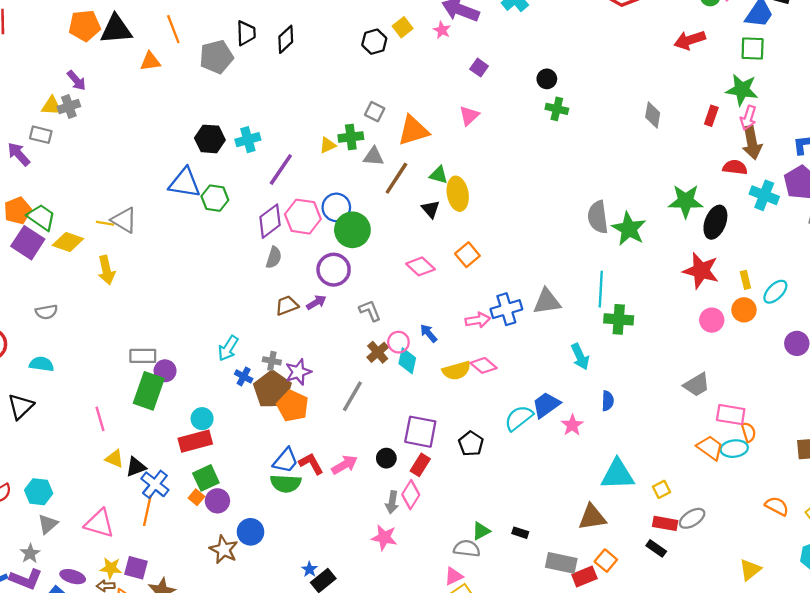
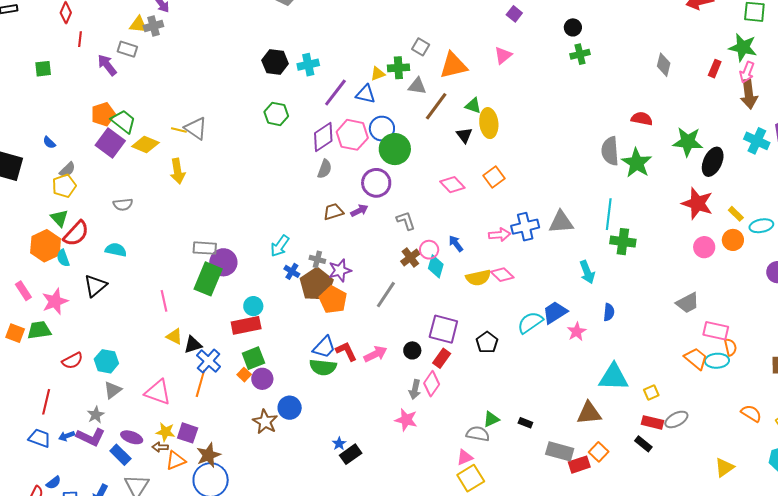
green cross: (557, 109) -> (580, 54), turned -30
red semicircle: (735, 167) -> (642, 119), moved
blue triangle: (185, 183) -> (365, 94), moved, size x0.7
yellow rectangle: (745, 280) -> (736, 214), turned -35
cyan ellipse: (775, 292) -> (761, 226), turned 30
purple circle: (165, 371) -> (223, 262), size x1.4

